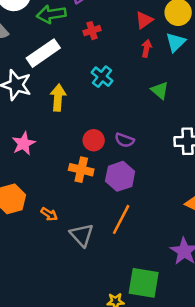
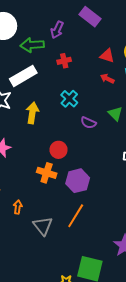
red triangle: (144, 20) -> (107, 56), turned 49
red arrow: (147, 48) -> (107, 79), turned -80
purple semicircle: (124, 140) -> (88, 123), moved
orange arrow: (49, 214) -> (18, 207), turned -120

